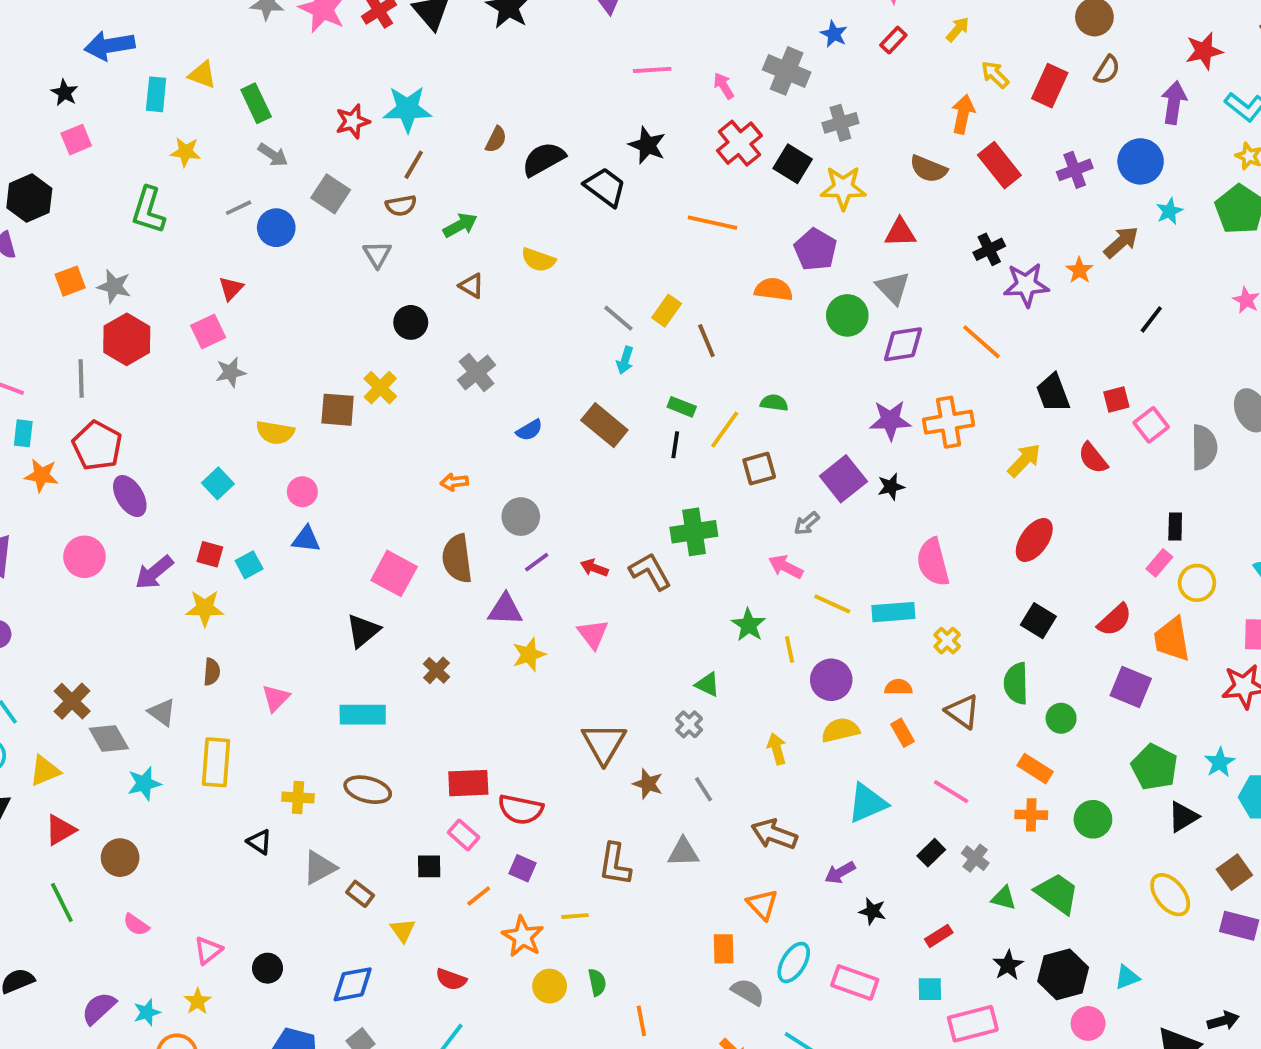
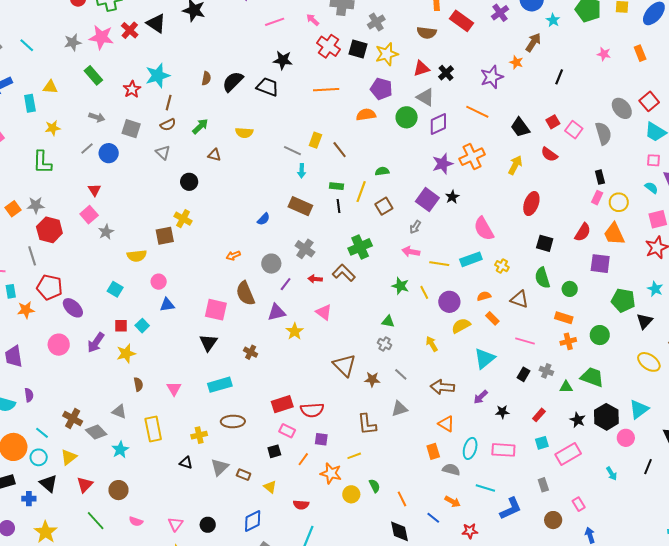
green rectangle: (256, 103) -> (93, 75), moved
black cross: (989, 249) -> (446, 73), moved
gray cross: (477, 372) -> (305, 249), moved
cyan triangle: (1127, 977) -> (639, 409), size x1.5

